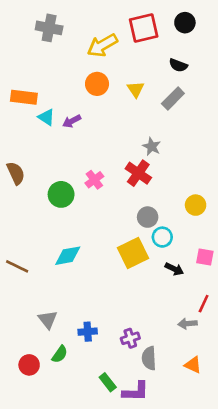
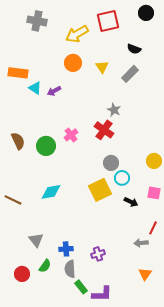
black circle: (185, 23) -> (146, 13), moved
brown semicircle: (16, 173) -> (18, 141), moved
yellow circle: (196, 205) -> (154, 161), moved
gray semicircle: (149, 358) -> (70, 269), moved
orange triangle: (193, 365) -> (145, 274), turned 40

